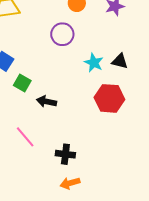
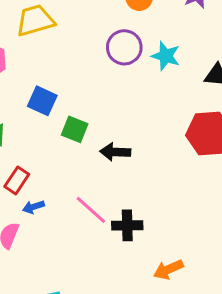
cyan star: (94, 63) -> (166, 56), moved
black cross: (65, 154) -> (127, 225), moved

